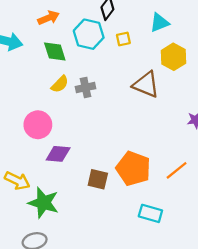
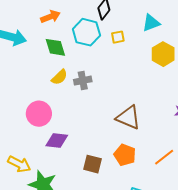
brown triangle: (146, 85) -> (128, 118), moved
orange pentagon: (133, 168) -> (125, 155), size x0.7

